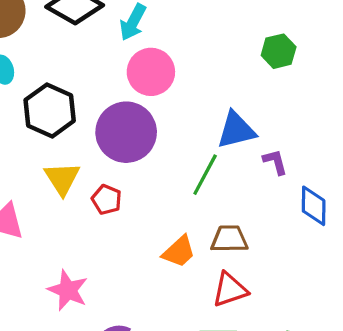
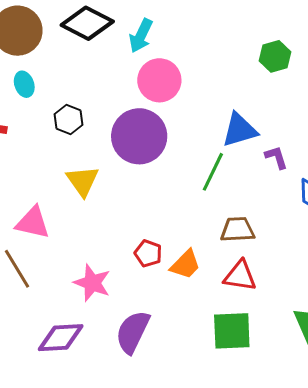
black hexagon: (50, 110) -> (69, 119), size x0.6
red pentagon: (107, 200) -> (148, 253), moved
orange trapezoid: (179, 252) -> (185, 264), moved
red triangle: (230, 290) -> (240, 276), turned 30

